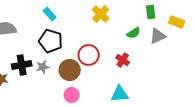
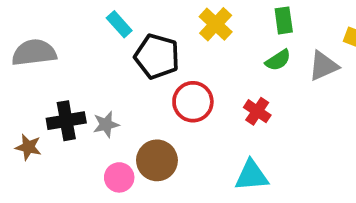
green rectangle: (151, 12) -> (284, 20), moved
black pentagon: (51, 41) -> (157, 56), moved
brown circle: (70, 70) -> (157, 160), moved
pink circle: (72, 95) -> (119, 177), moved

